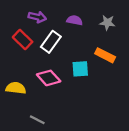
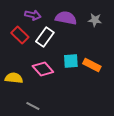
purple semicircle: (75, 20) -> (66, 18), size x1.5
orange rectangle: (105, 55) -> (92, 65), moved

